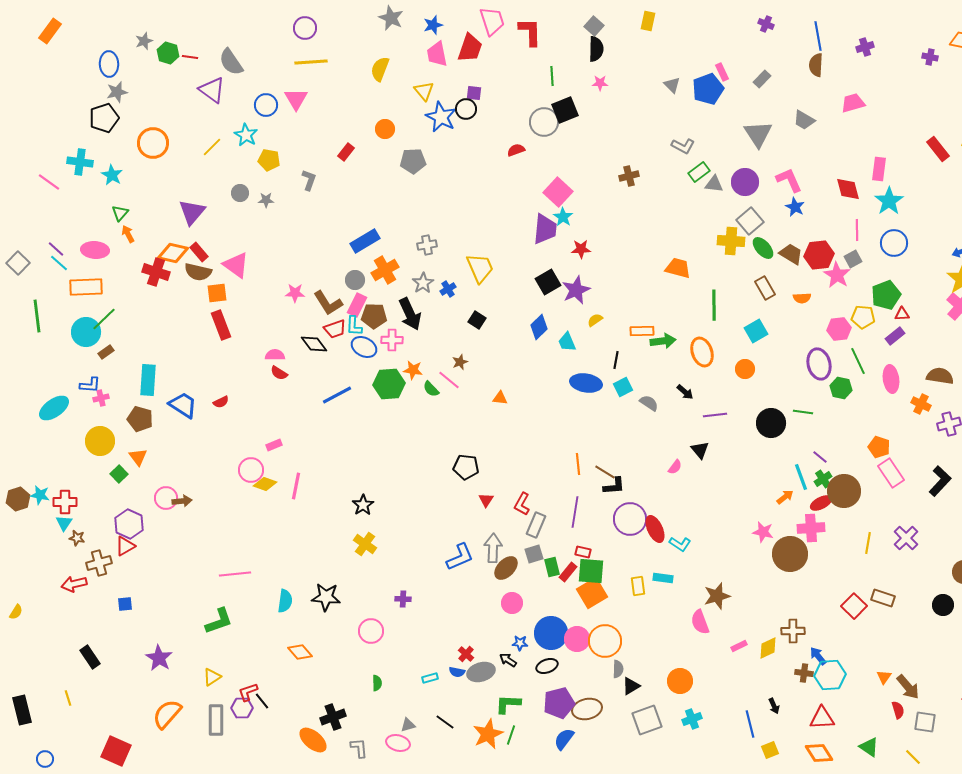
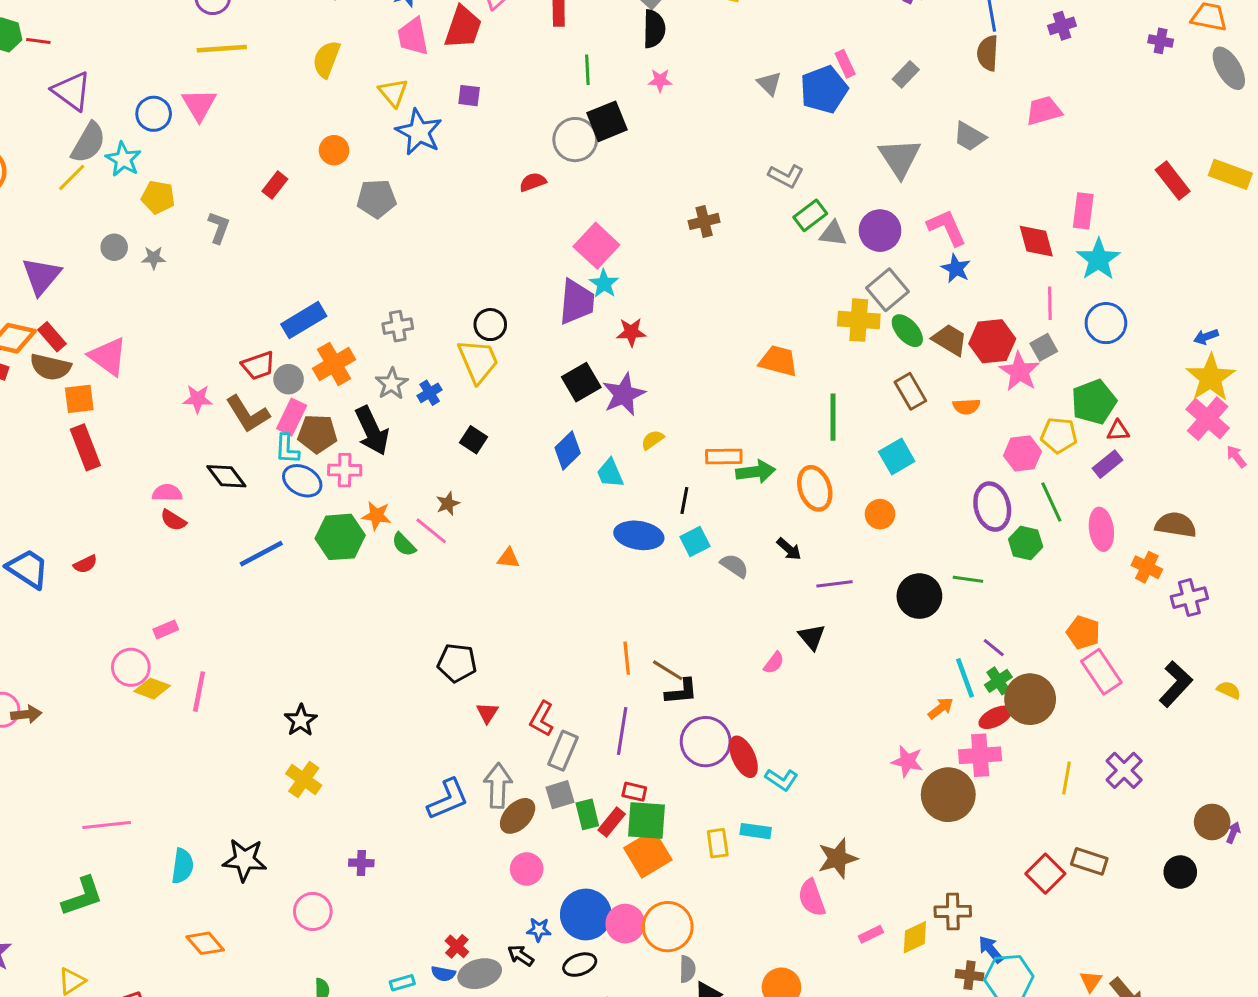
gray semicircle: (231, 62) -> (88, 143), moved, turned -116
black circle: (466, 109) -> (490, 325), moved
red trapezoid: (335, 329) -> (258, 366), moved

